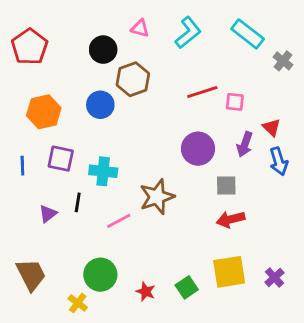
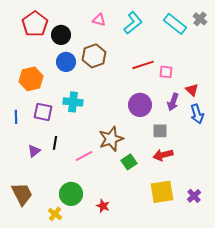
red pentagon: (30, 47) -> (35, 24), moved
black circle: (103, 50) -> (61, 35), moved
gray cross: (283, 61) -> (200, 19), moved
blue circle: (100, 105) -> (66, 62), moved
cyan cross: (103, 171) -> (73, 102), moved
green square: (187, 287) -> (129, 162), moved

